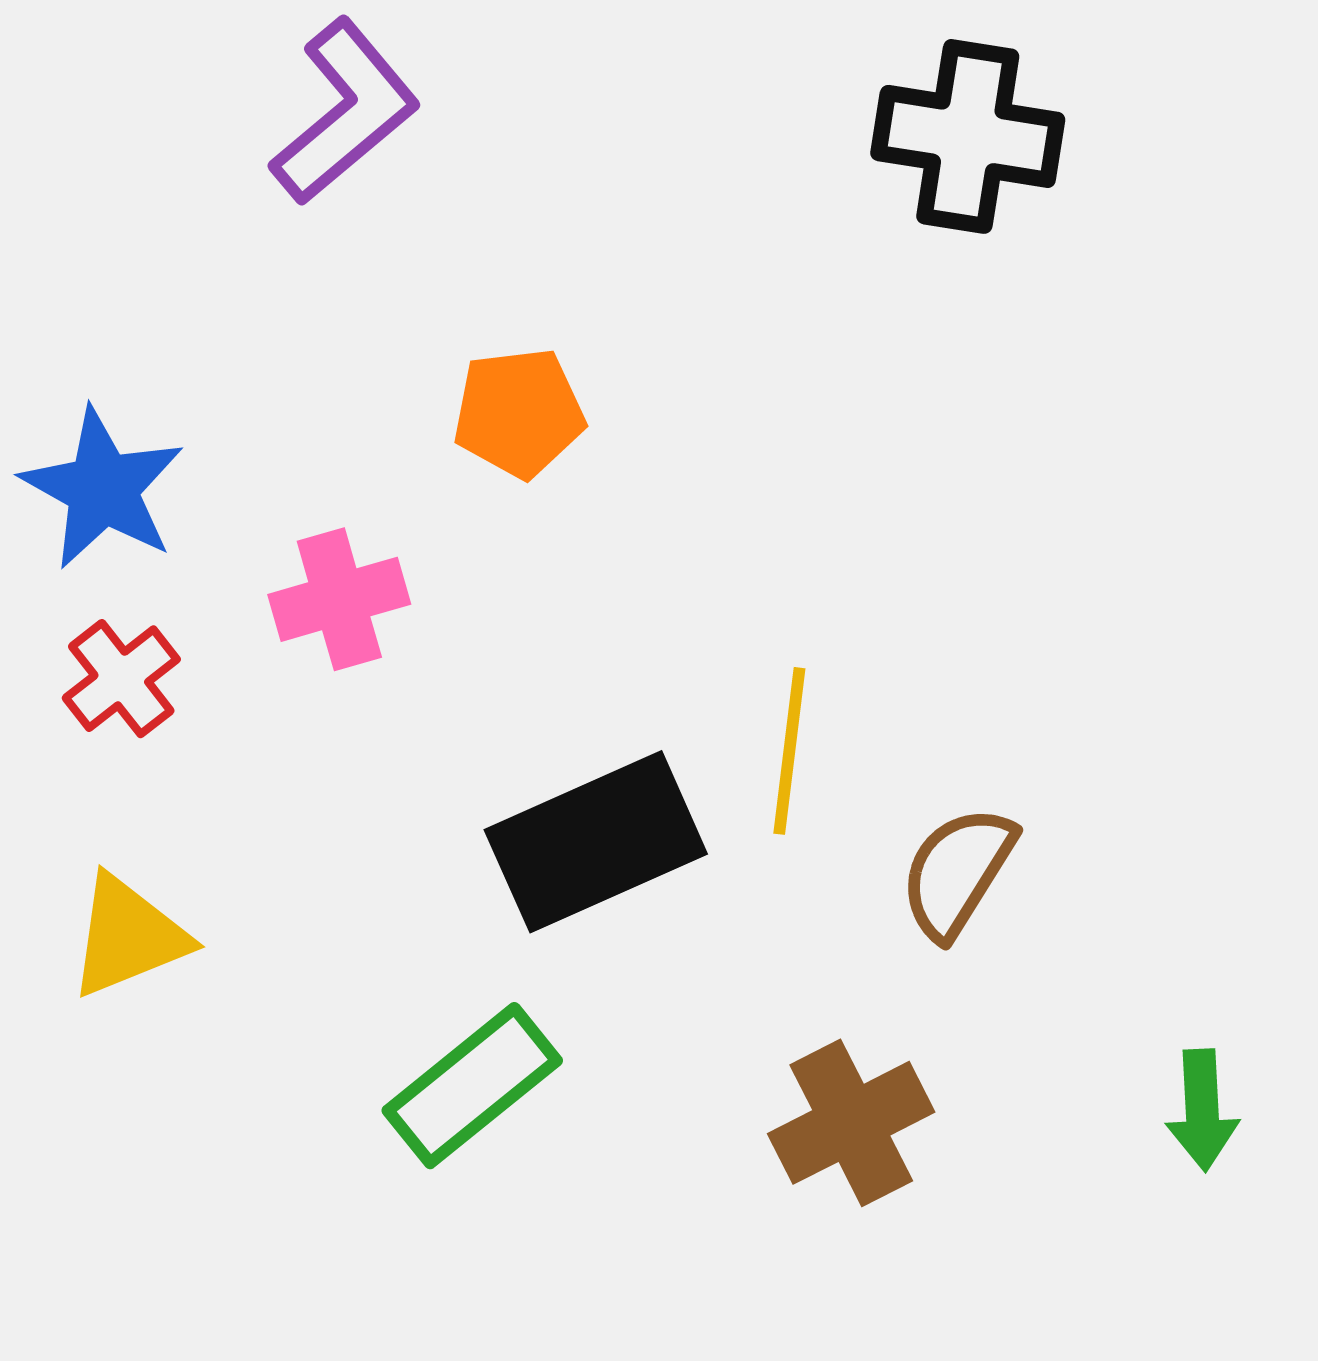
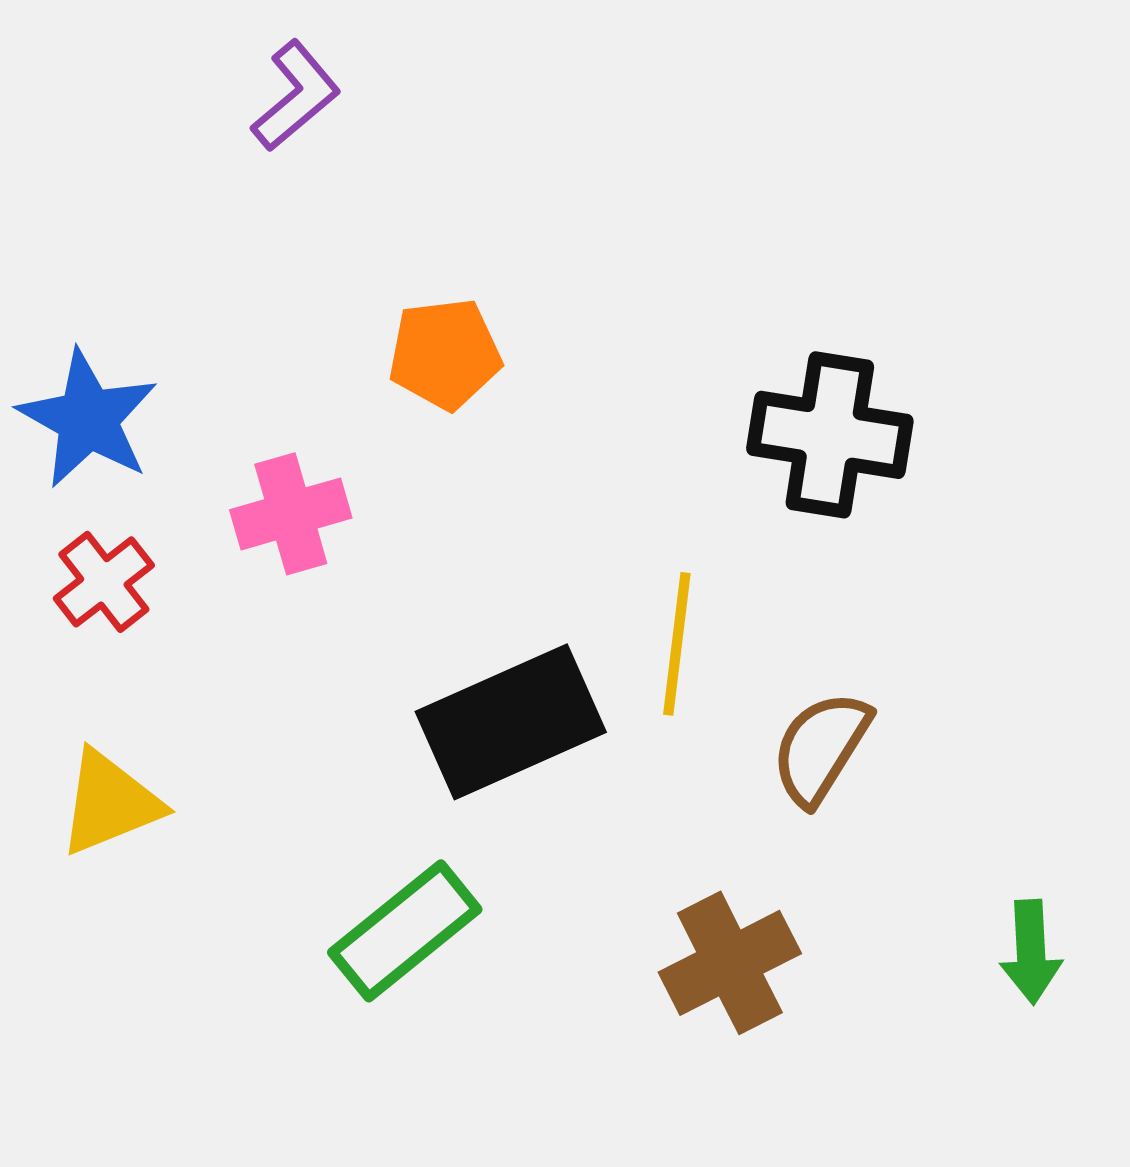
purple L-shape: (345, 112) -> (296, 96), size x0.7
black cross: (968, 136) -> (830, 435), moved

